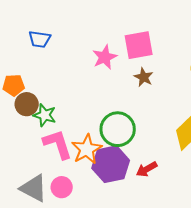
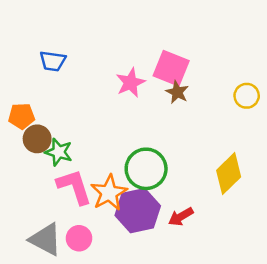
pink square: (139, 45) -> (171, 68), turned 32
brown star: (144, 77) -> (177, 92), moved

